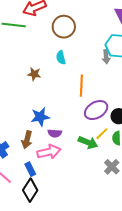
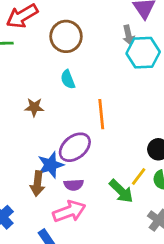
gray arrow: (106, 57) -> (129, 35), moved
purple ellipse: (96, 110) -> (75, 147), moved
brown arrow: (27, 140) -> (37, 184), moved
green arrow: (88, 142) -> (121, 191), turned 30

